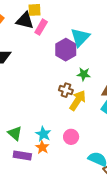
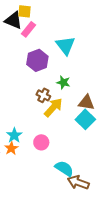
cyan triangle: (80, 37) -> (65, 45), turned -30
purple hexagon: (66, 50) -> (37, 60), moved

